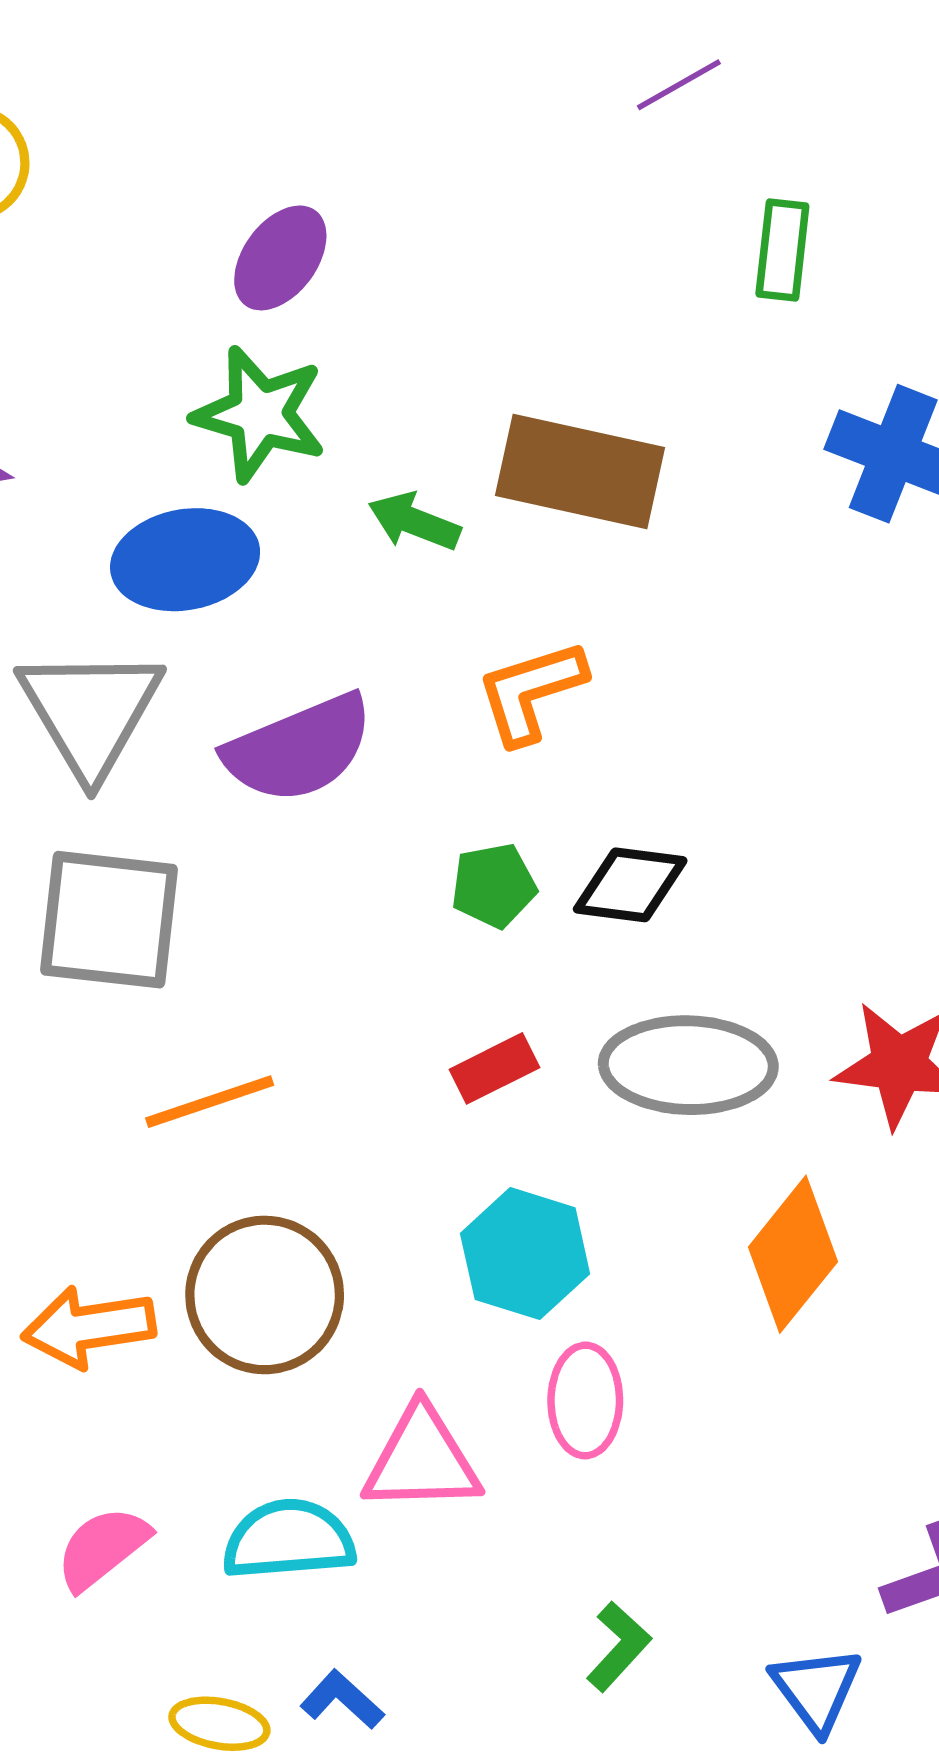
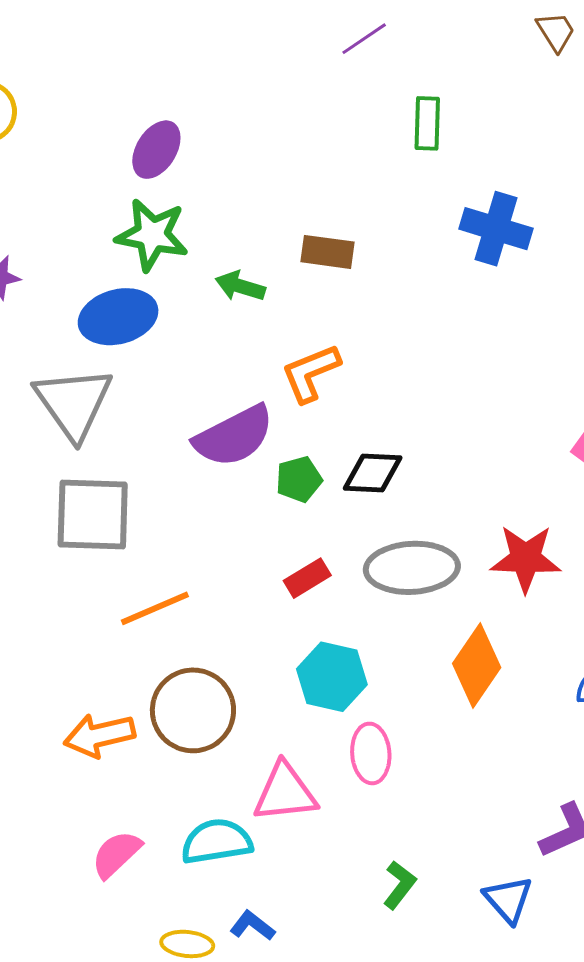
brown rectangle: (580, 472) -> (328, 252), size x0.6
purple semicircle: (299, 748) -> (234, 436), moved

